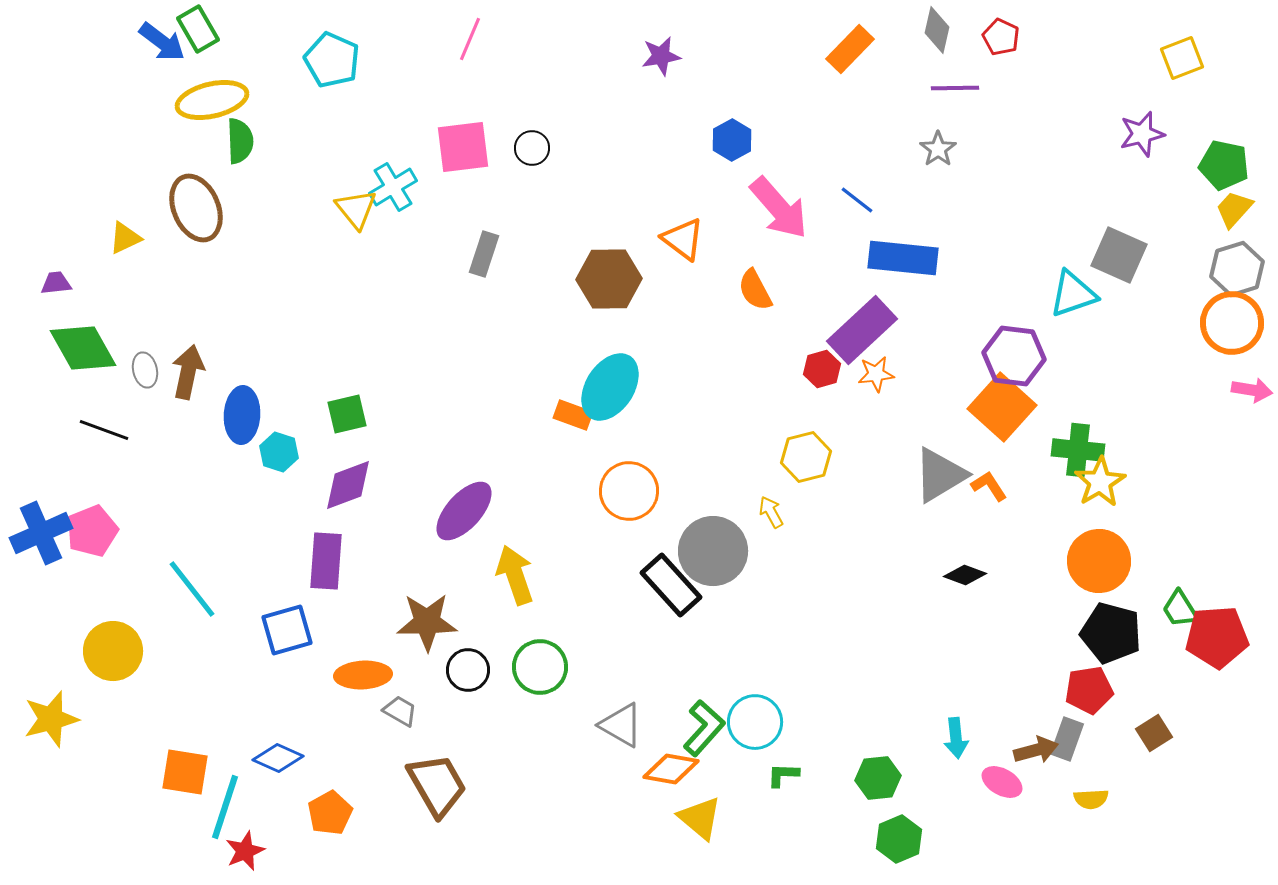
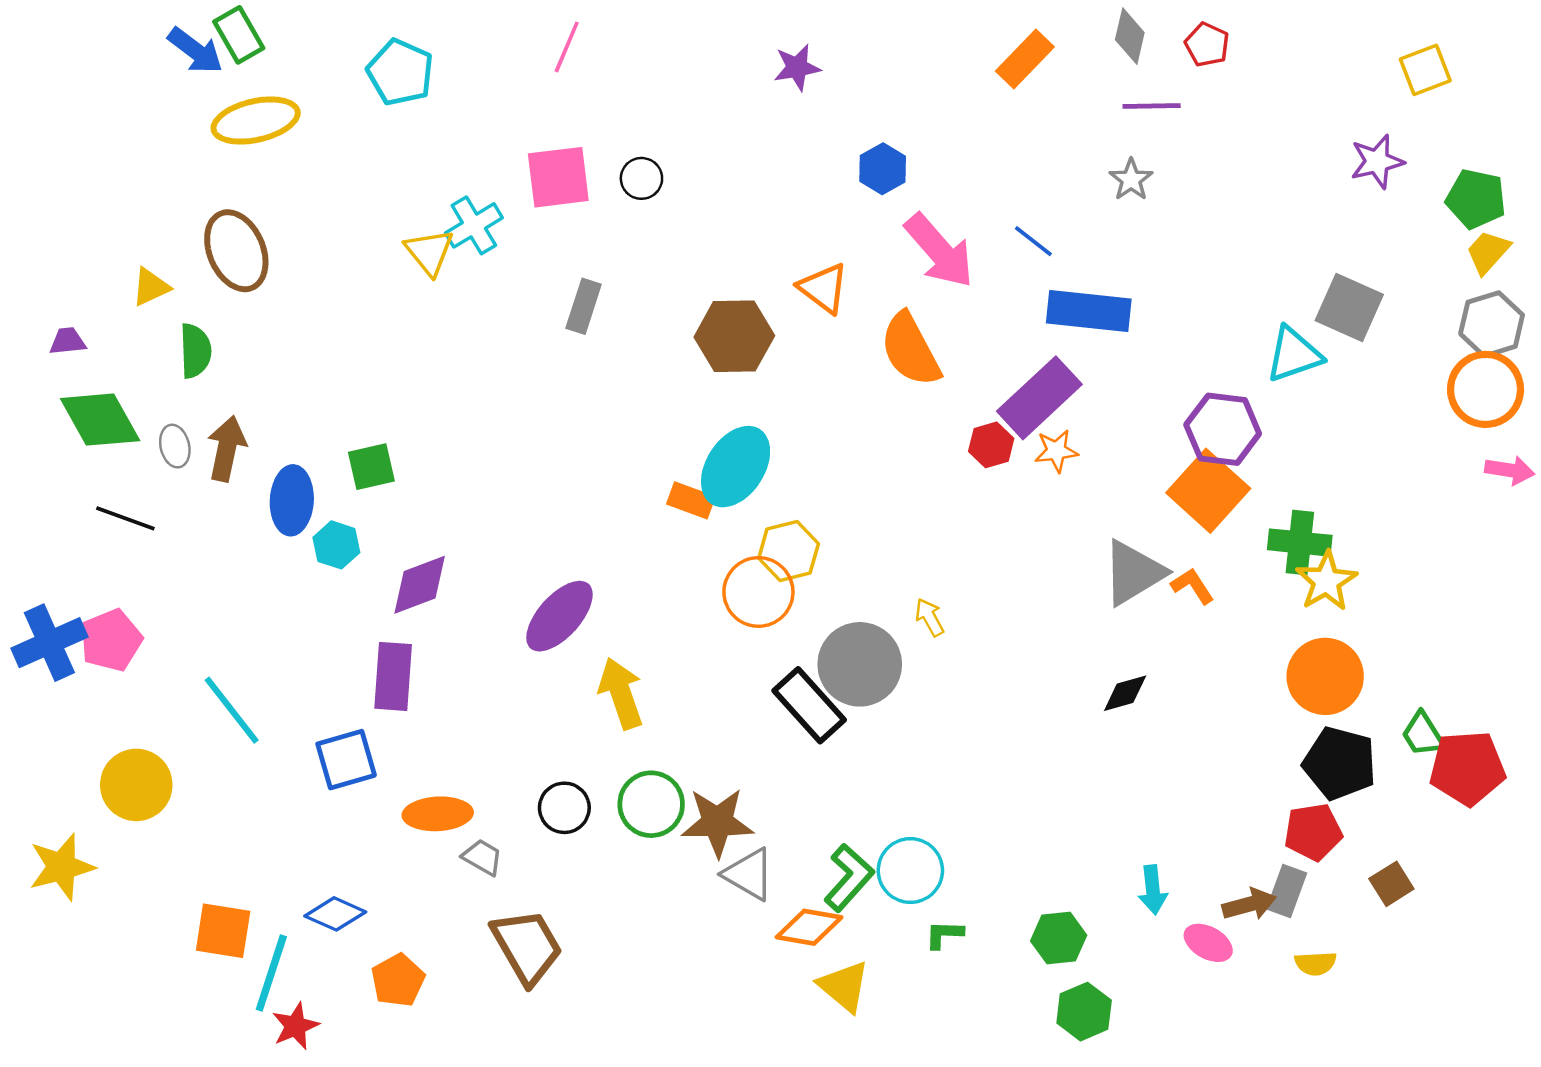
green semicircle: (240, 141) -> (195, 351), moved
orange semicircle: (755, 290) -> (910, 350), size x1.5
green square: (347, 414) -> (371, 467), moved
yellow hexagon: (806, 457) -> (789, 551), moved
black diamond: (965, 575) -> (1125, 693), moved, turned -36
brown star: (427, 622) -> (717, 822), moved

